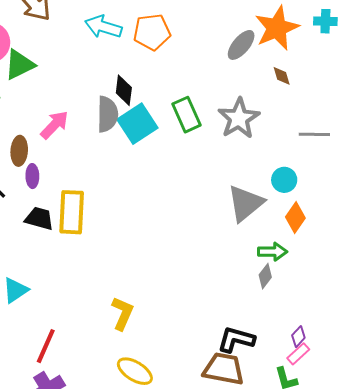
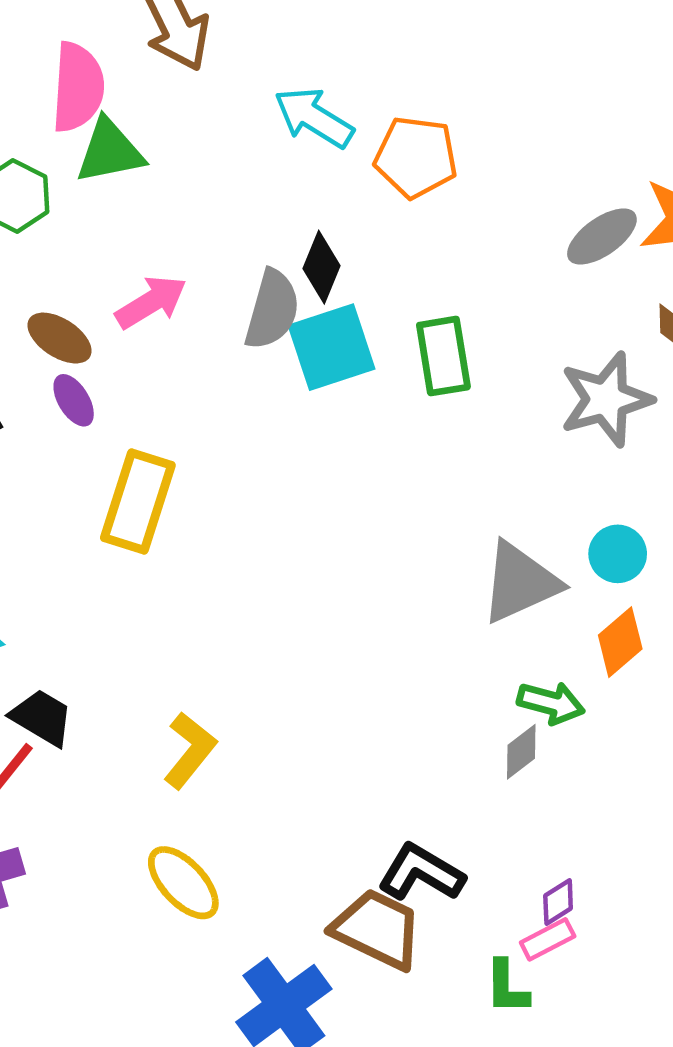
gray star: (239, 118) -> (606, 399), moved
brown ellipse: (19, 151) -> (59, 338), turned -76
purple ellipse: (32, 176) -> (74, 400), turned -45
black trapezoid: (39, 218) -> (42, 717), moved

